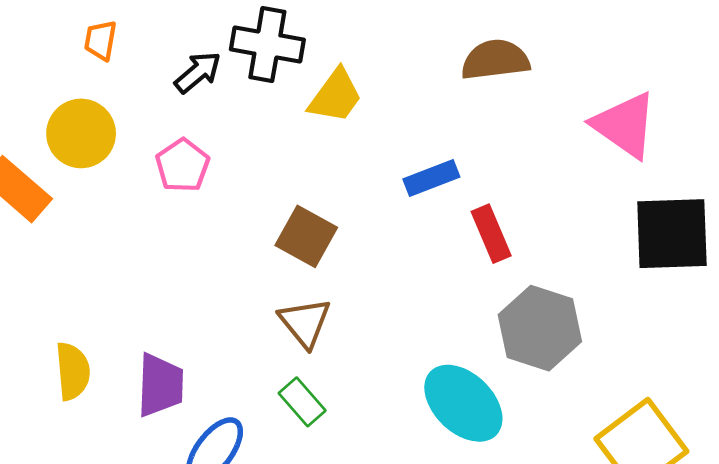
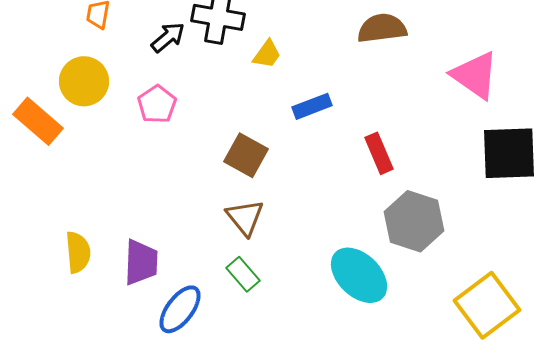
yellow trapezoid: (335, 96) -> (267, 54), size x0.7
blue rectangle: (431, 178) -> (312, 106), moved

